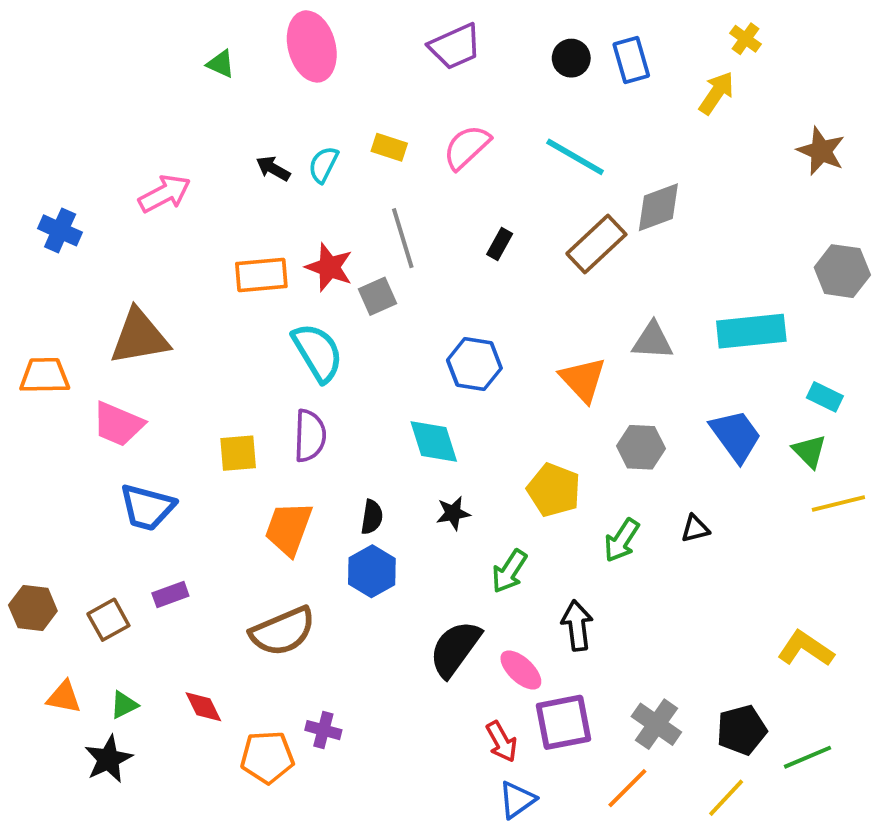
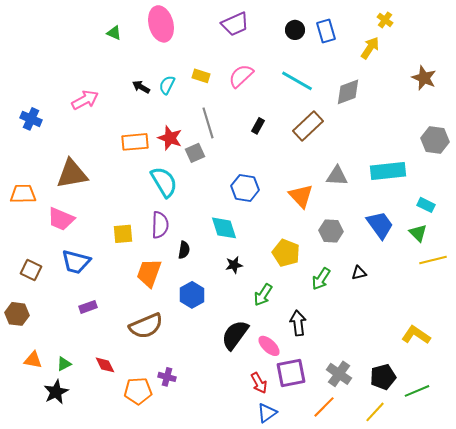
gray diamond: (658, 207) -> (348, 92), moved
black semicircle: (372, 517) -> (184, 250), moved
brown square: (108, 620) -> (31, 270), moved, turned -35

